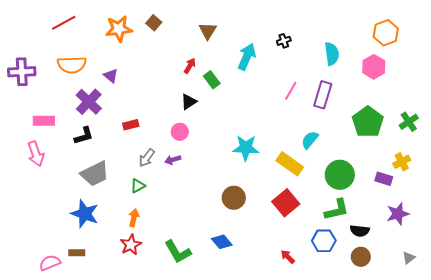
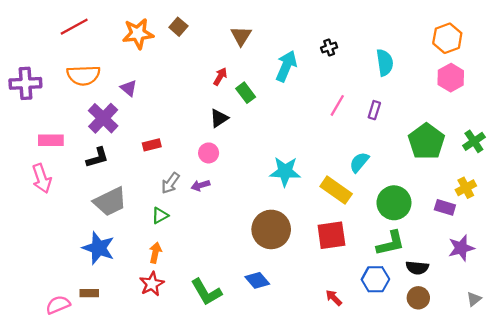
pink hexagon: (374, 67) -> (451, 78), moved
purple rectangle: (323, 95) -> (374, 110), size x0.6
brown circle: (234, 198) -> (271, 229), size x1.4
red square: (286, 203) -> (331, 235), turned 32

